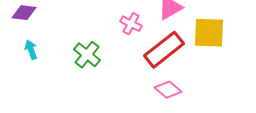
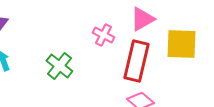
red rectangle: (164, 50) -> (136, 61), turned -39

